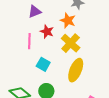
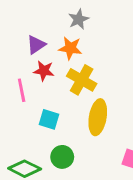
purple triangle: (35, 12) -> (36, 45), moved

